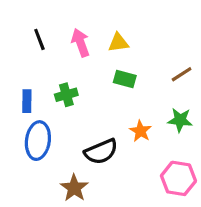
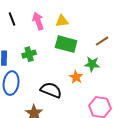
green rectangle: (125, 79) -> (66, 44), size x1.5
green star: (180, 120) -> (92, 64), moved
black semicircle: (101, 152) -> (51, 90), turned -135

